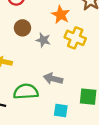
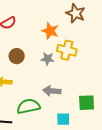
brown circle: (22, 28) -> (17, 56), moved
gray star: (43, 40) -> (48, 59), moved

